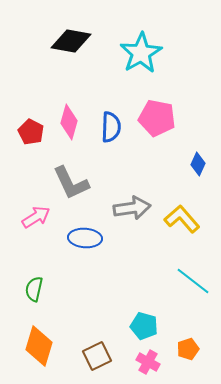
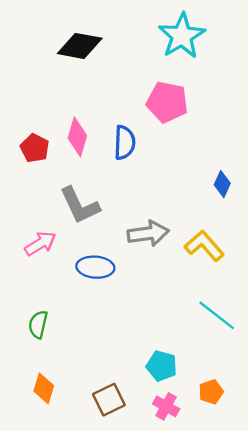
cyan star: (141, 53) -> (182, 36), moved
pink pentagon: (157, 118) -> (167, 102), moved
orange diamond: (39, 346) -> (44, 388), size x0.7

